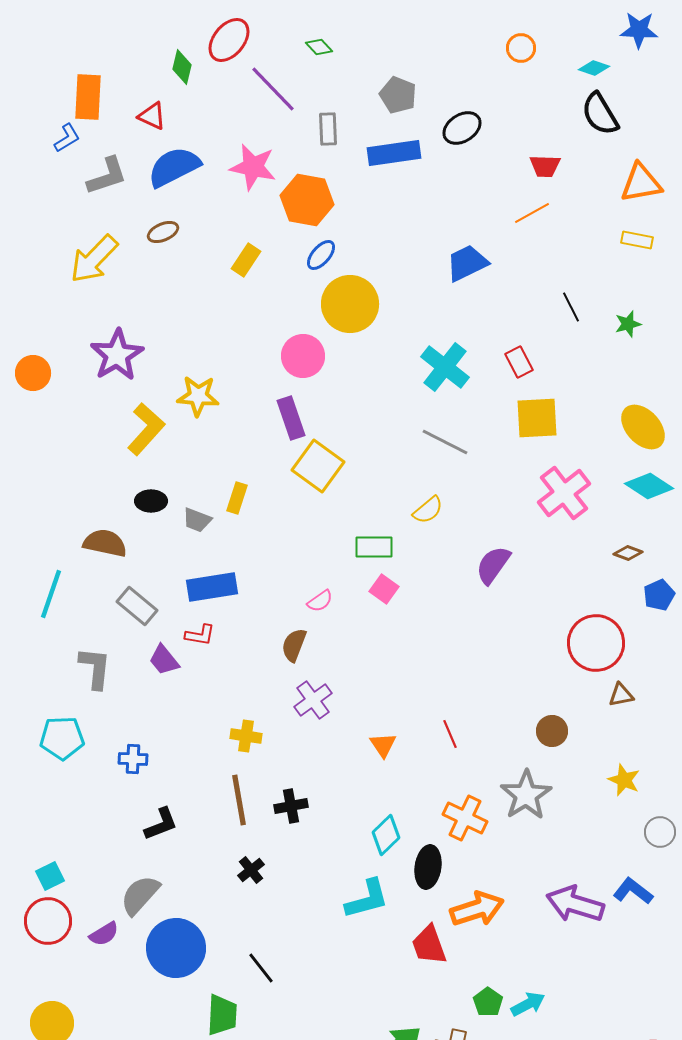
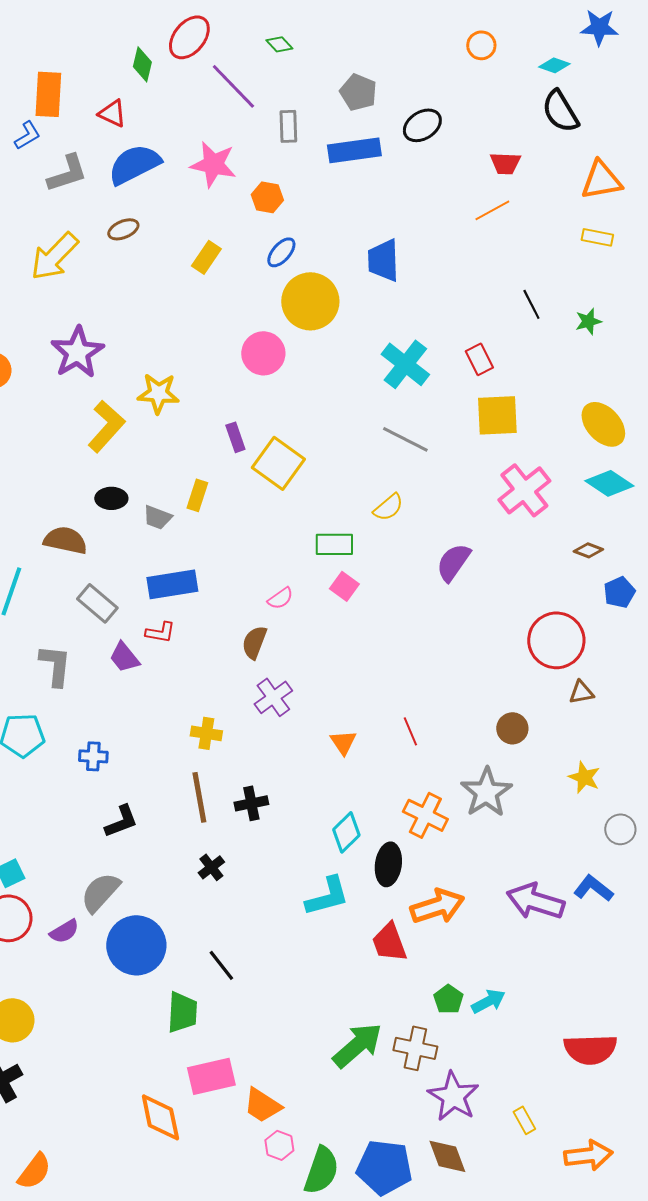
orange hexagon: (307, 200) -> (267, 197), size x0.6
blue trapezoid: (467, 263) -> (383, 260), moved, turned -66
purple rectangle: (291, 418) -> (235, 437), moved, size x0.7

